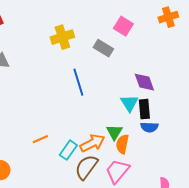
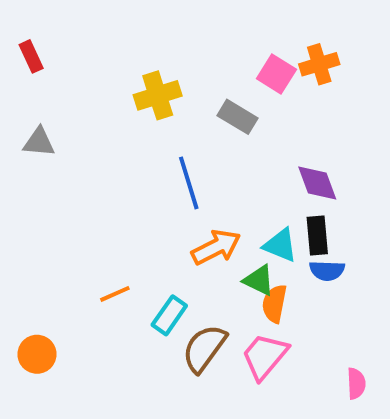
orange cross: (168, 17) -> (319, 64), moved
cyan triangle: (129, 103) -> (280, 245), moved, turned -36
green triangle: (114, 132) -> (259, 280), turned -36
orange arrow: (92, 143) -> (216, 247), moved

